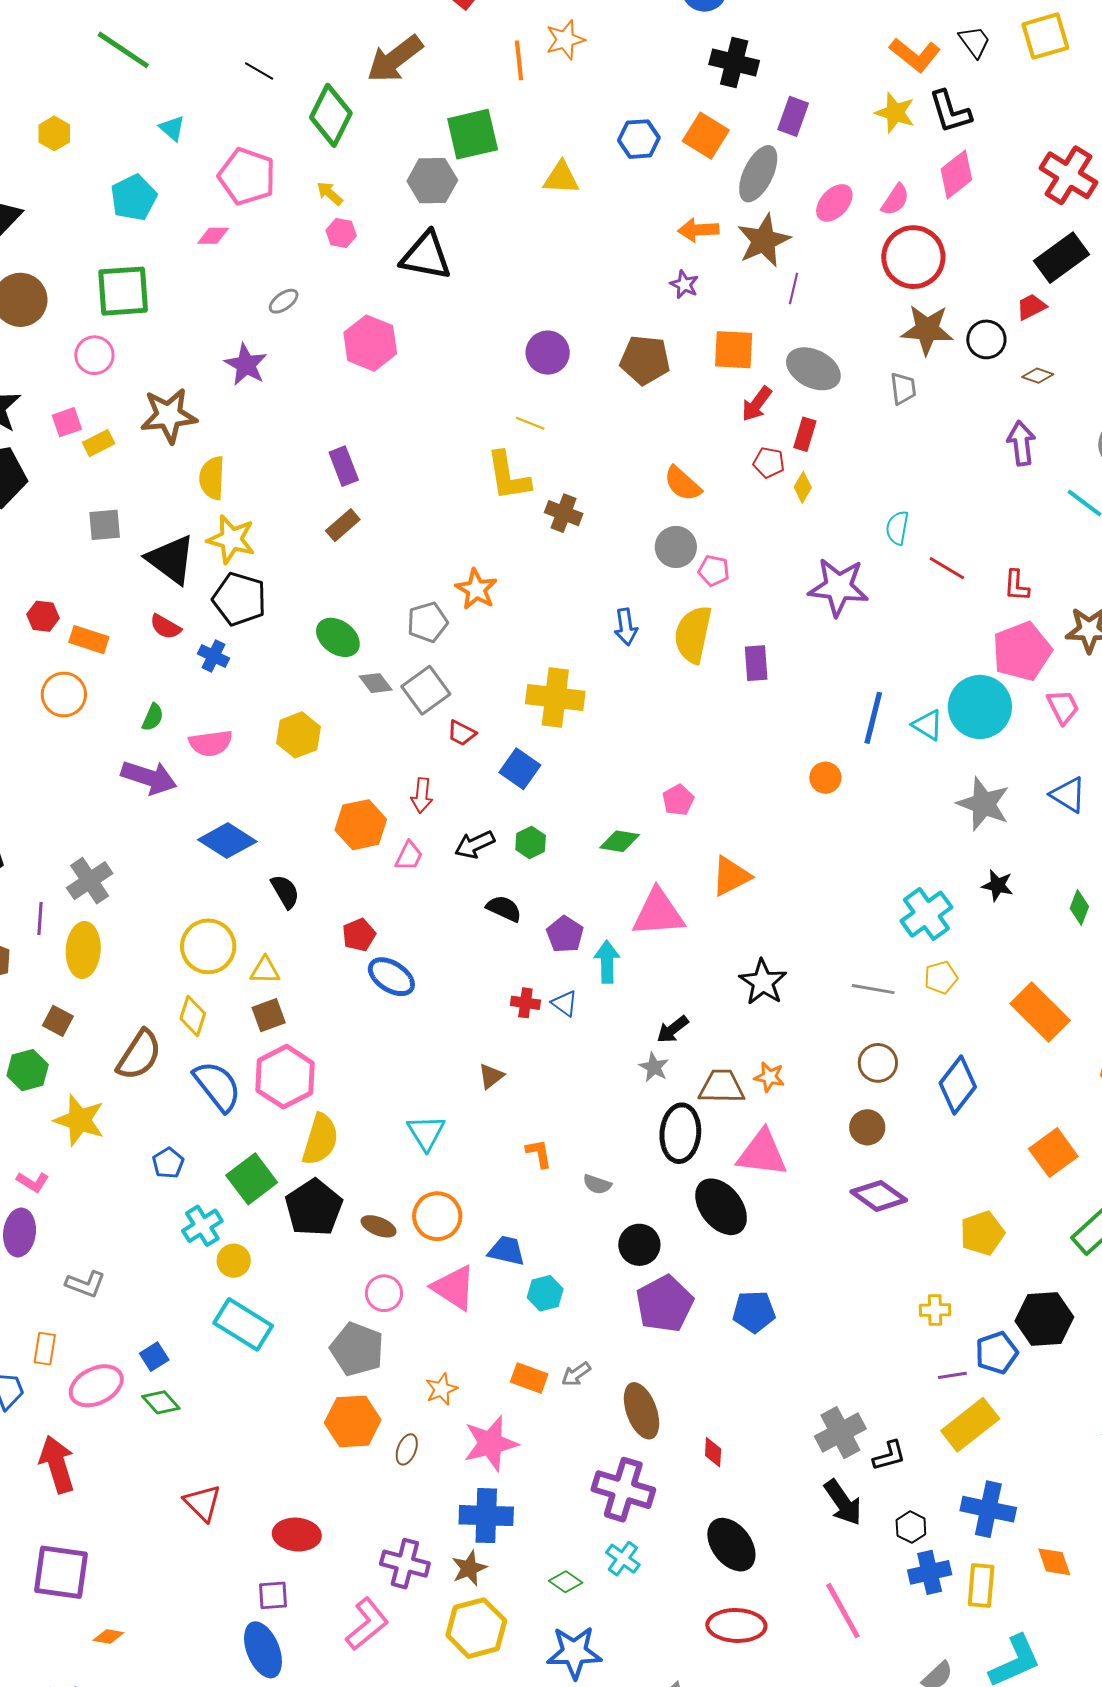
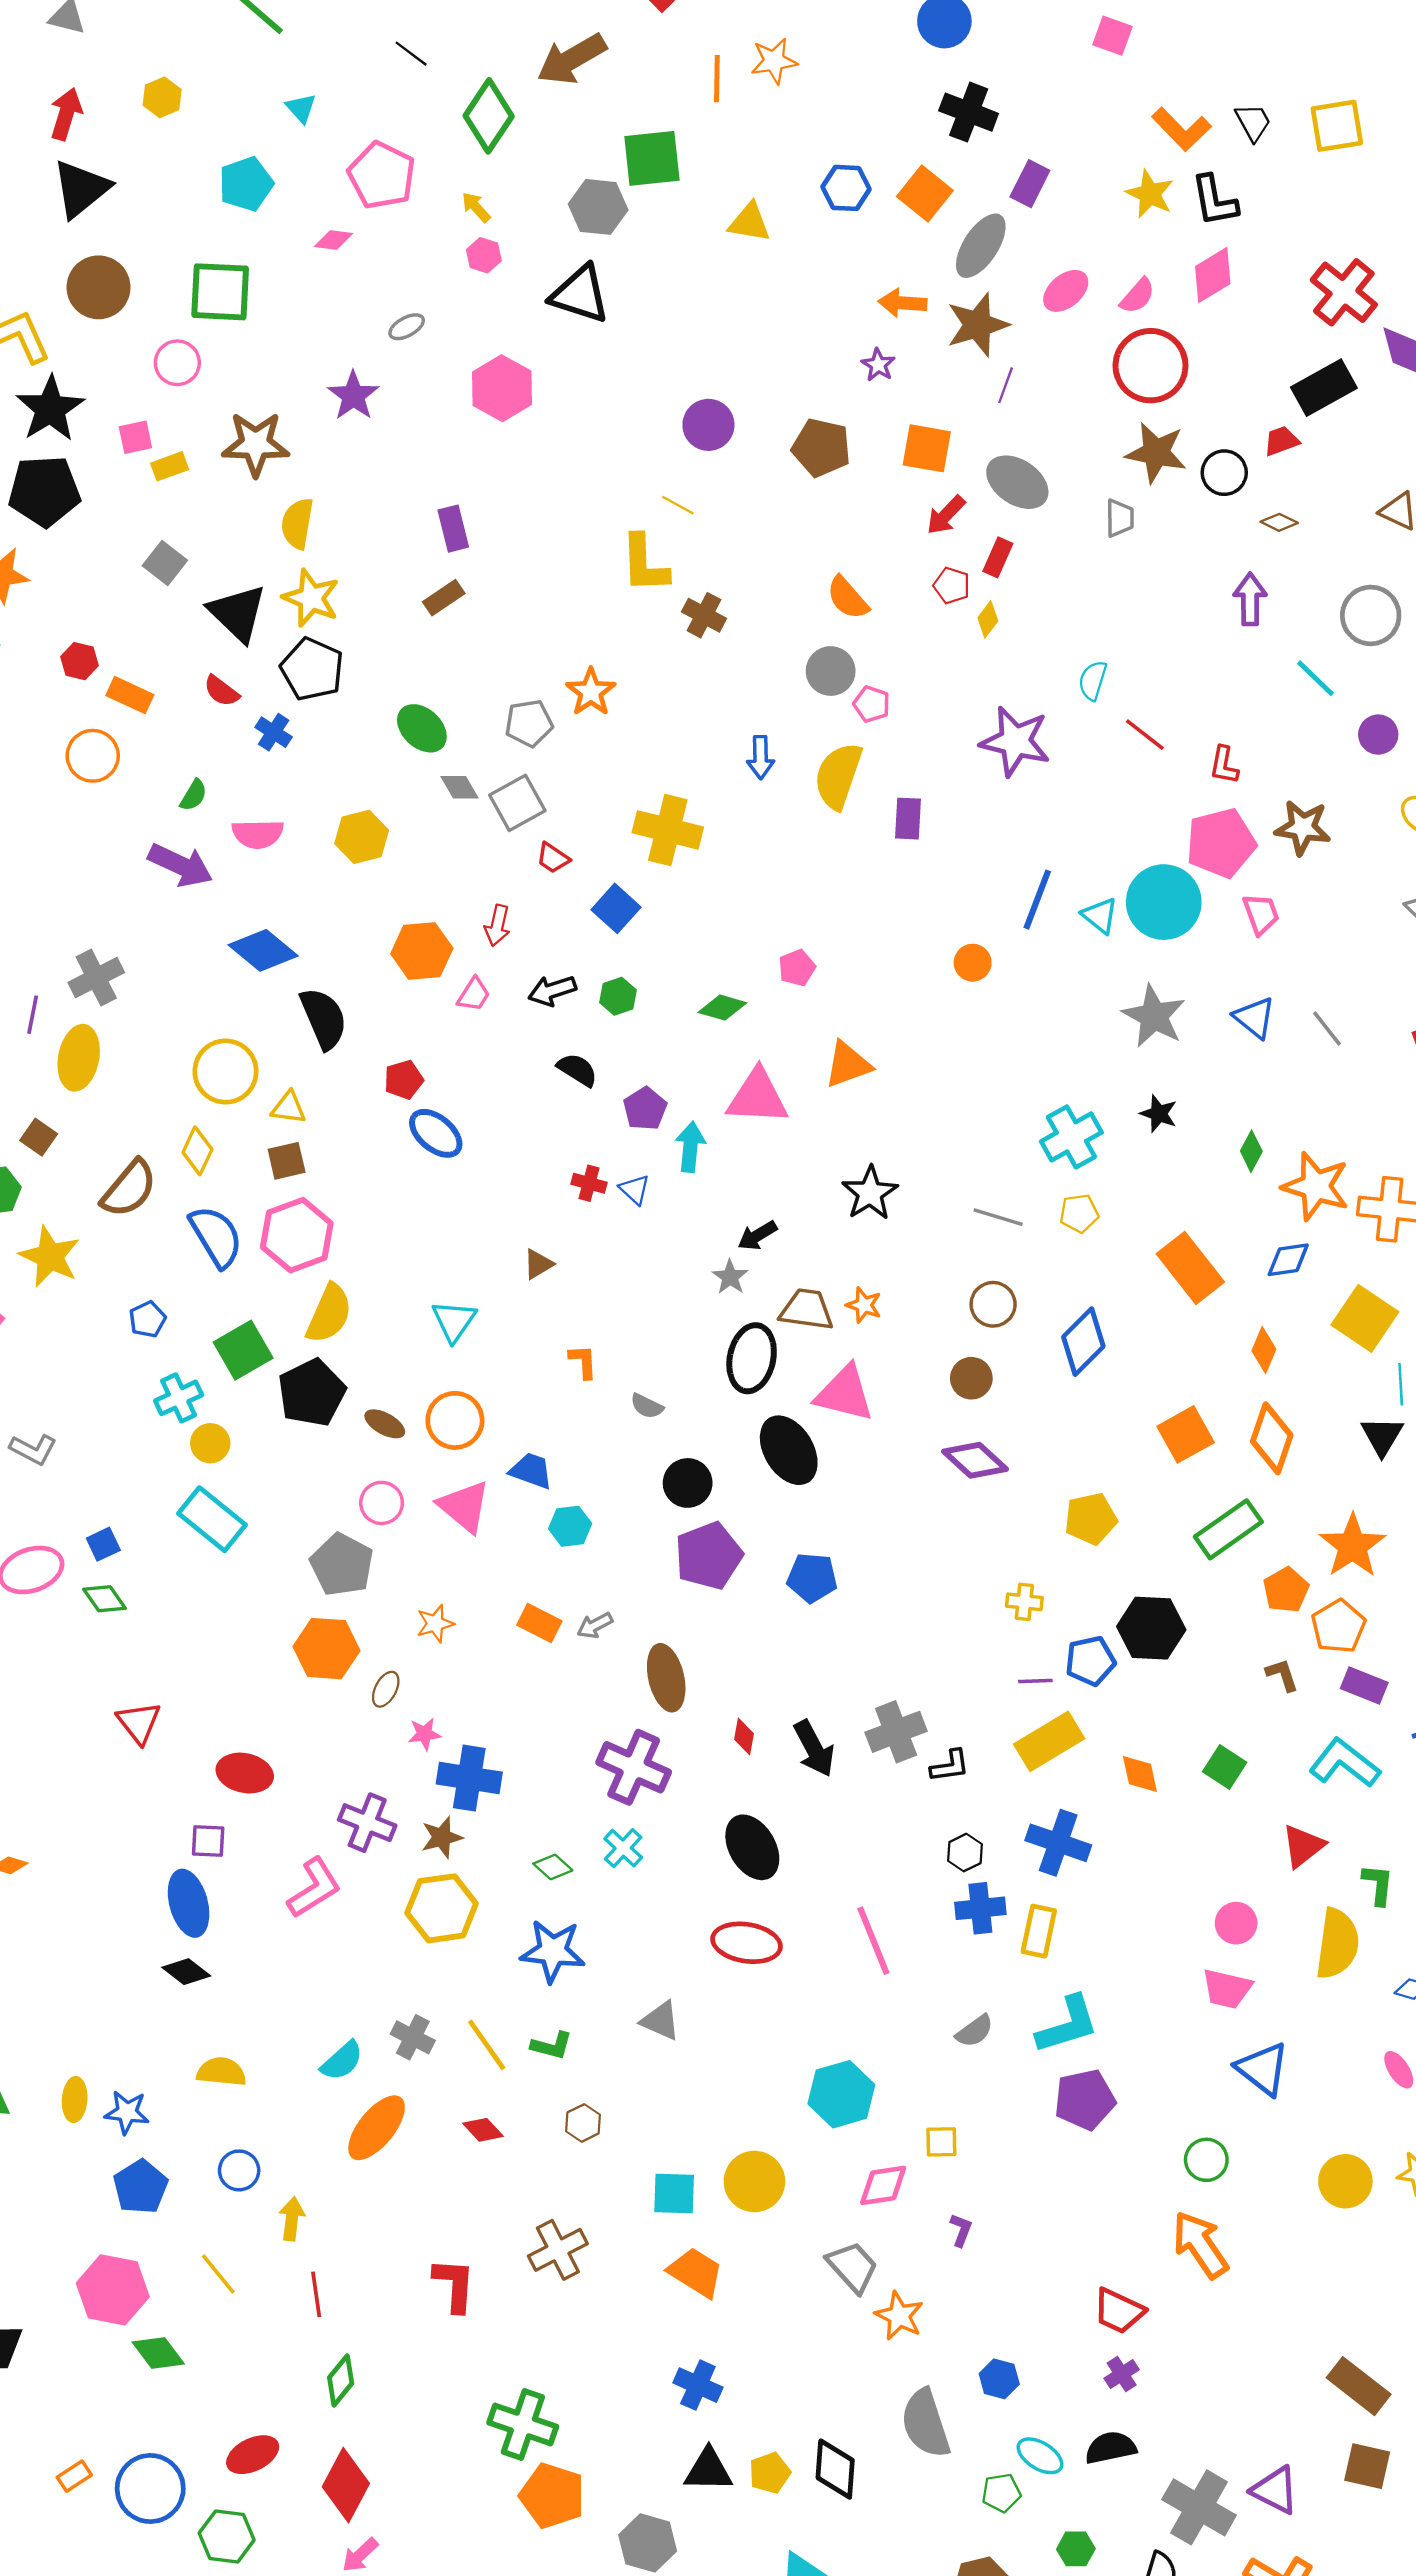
gray square: (105, 525) -> (165, 563), turned 36
black semicircle: (285, 892) -> (324, 1018), size x1.5
pink star: (491, 1443) -> (425, 1734), moved, size x0.5
black arrow: (843, 1502) -> (814, 1748), moved
orange diamond: (1054, 1562) -> (1140, 1774), moved

